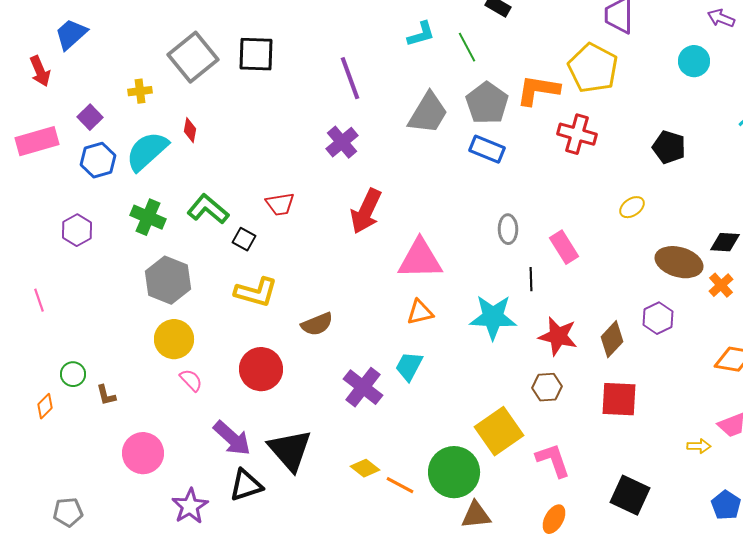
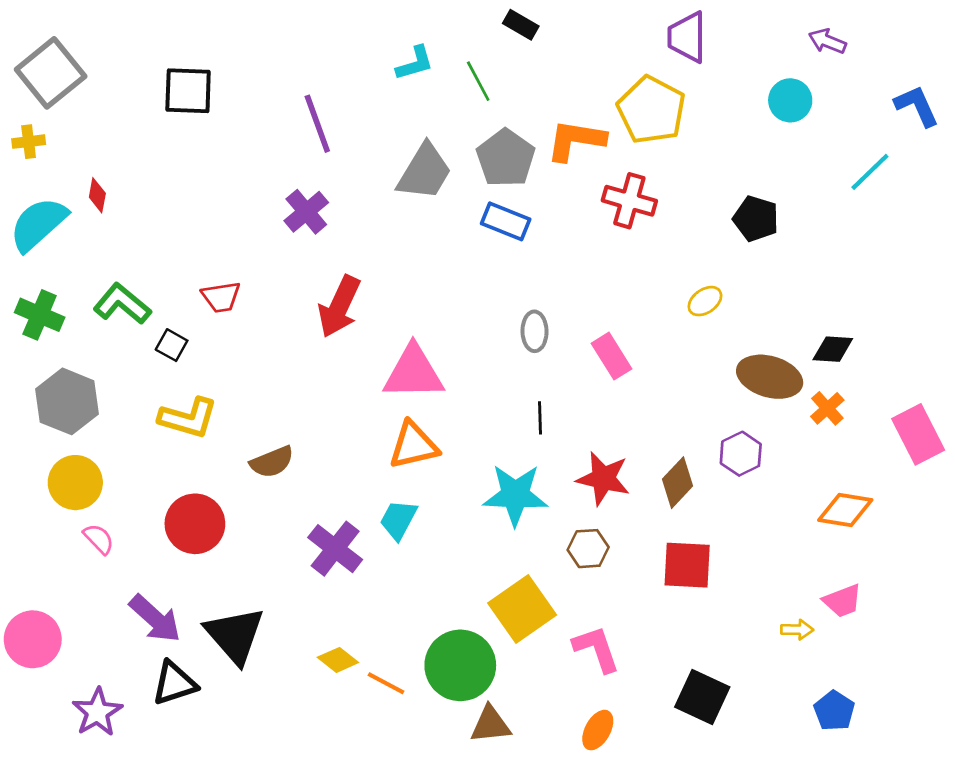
gray square: (193, 57) -> (51, 73), moved
black line: (531, 279) -> (540, 418), moved
orange triangle: (420, 312) -> (414, 445), size x1.4
cyan star: (493, 317) -> (515, 495), moved

